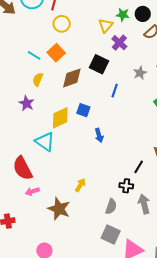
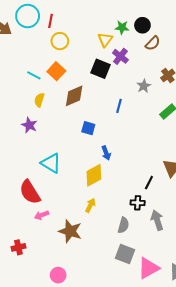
black square: (99, 64) -> (101, 69), moved
yellow diamond: (60, 118) -> (94, 175), moved

